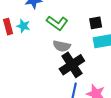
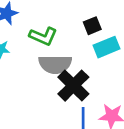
gray semicircle: (62, 46) -> (55, 64), size x1.4

